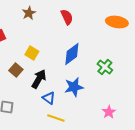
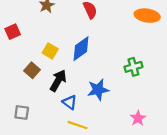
blue diamond: (72, 54) -> (81, 49), moved
green cross: (105, 67) -> (133, 67), turned 35

